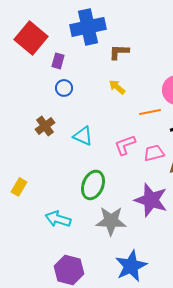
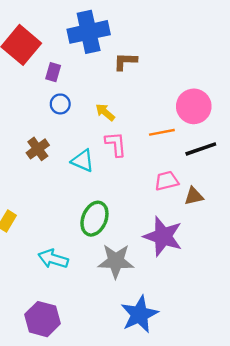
yellow arrow: (117, 87) -> (105, 112), moved
pink L-shape: (125, 145) -> (116, 144), moved, turned 105
purple hexagon: (69, 270) -> (42, 319), moved

